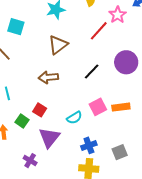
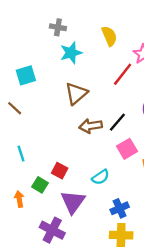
cyan square: (16, 27) -> (26, 75), turned -30
brown arrow: (48, 77) -> (91, 126), moved
pink square: (98, 107) -> (127, 149), moved
purple cross: (30, 161) -> (52, 230), size x1.5

